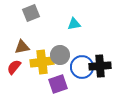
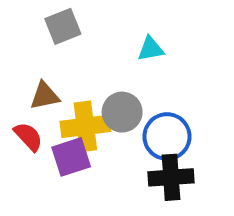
black cross: (100, 66) -> (171, 177), moved
red semicircle: (14, 67) -> (28, 137), turned 98
purple square: (58, 84) -> (71, 157), moved

